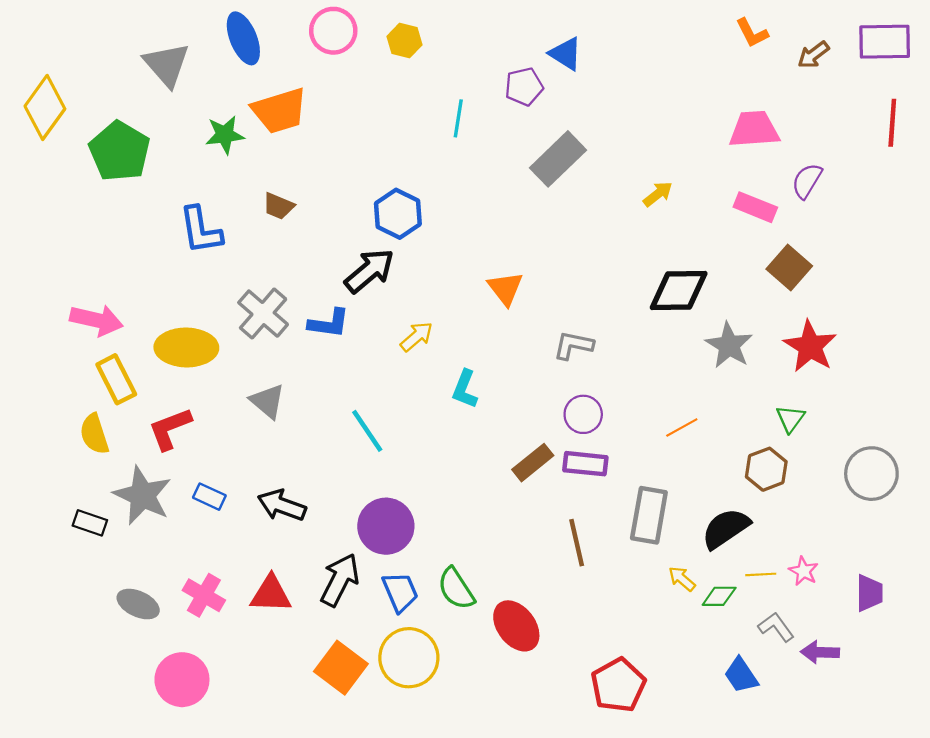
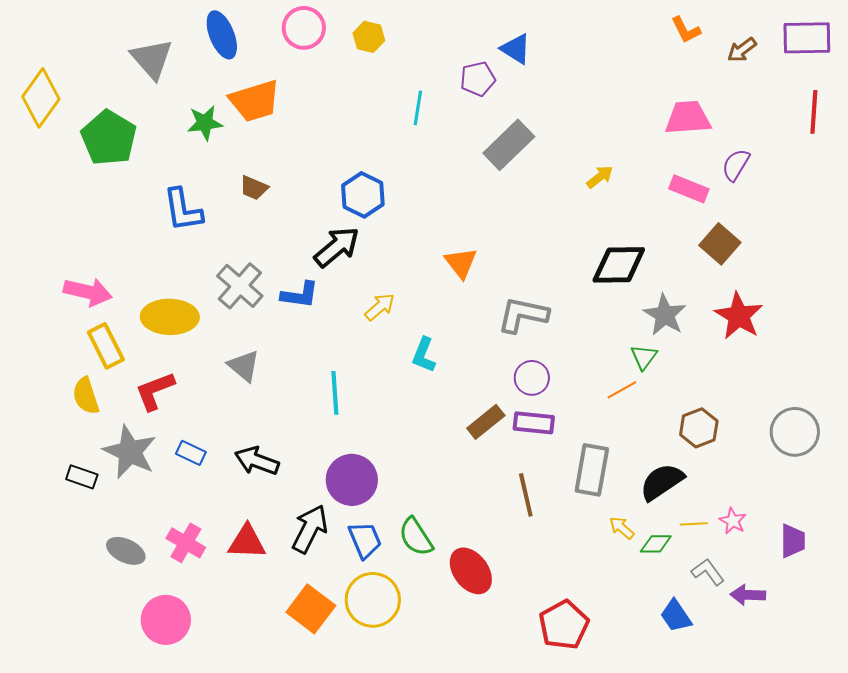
gray L-shape: (573, 345) -> (523, 315), size x1.4
green triangle: (790, 419) -> (644, 357), moved
cyan line: (367, 431) -> (335, 393), turned 30

